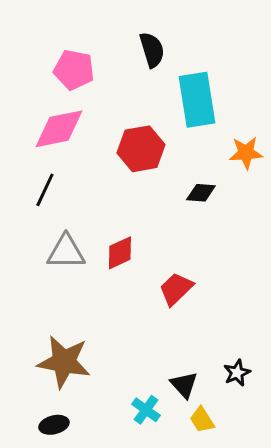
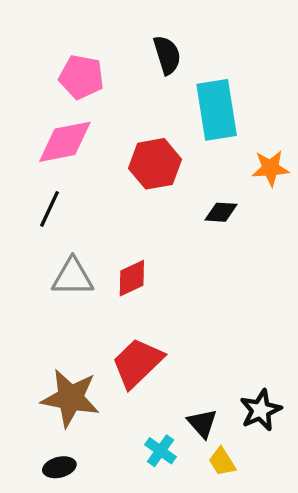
red trapezoid: (176, 289) -> (137, 363), moved, size x1.4
black star: (237, 373) -> (261, 410), size x1.4

